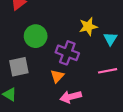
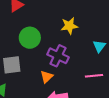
yellow star: (88, 27) -> (69, 26), moved

